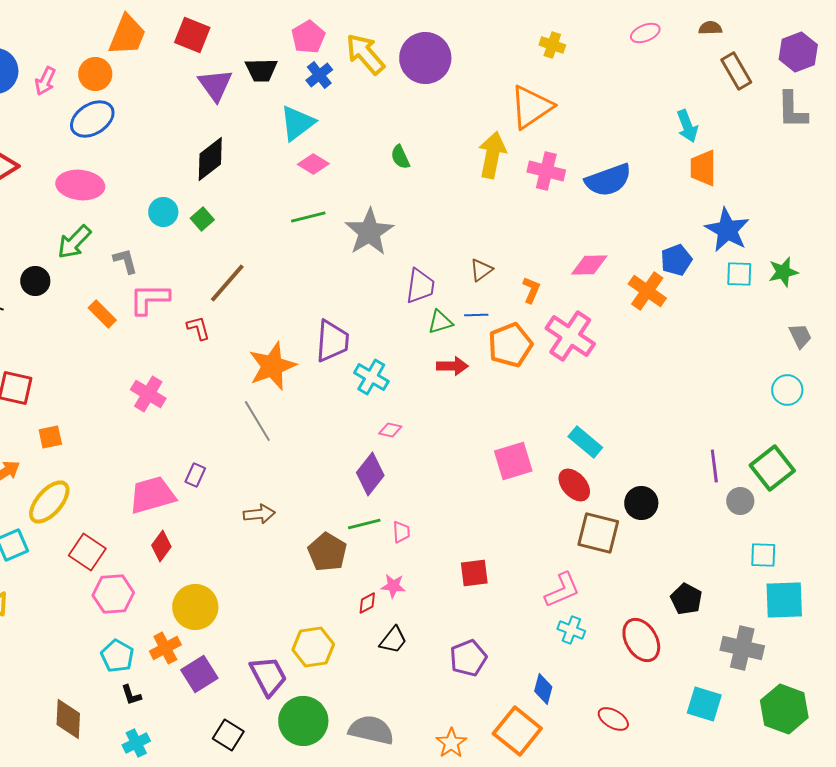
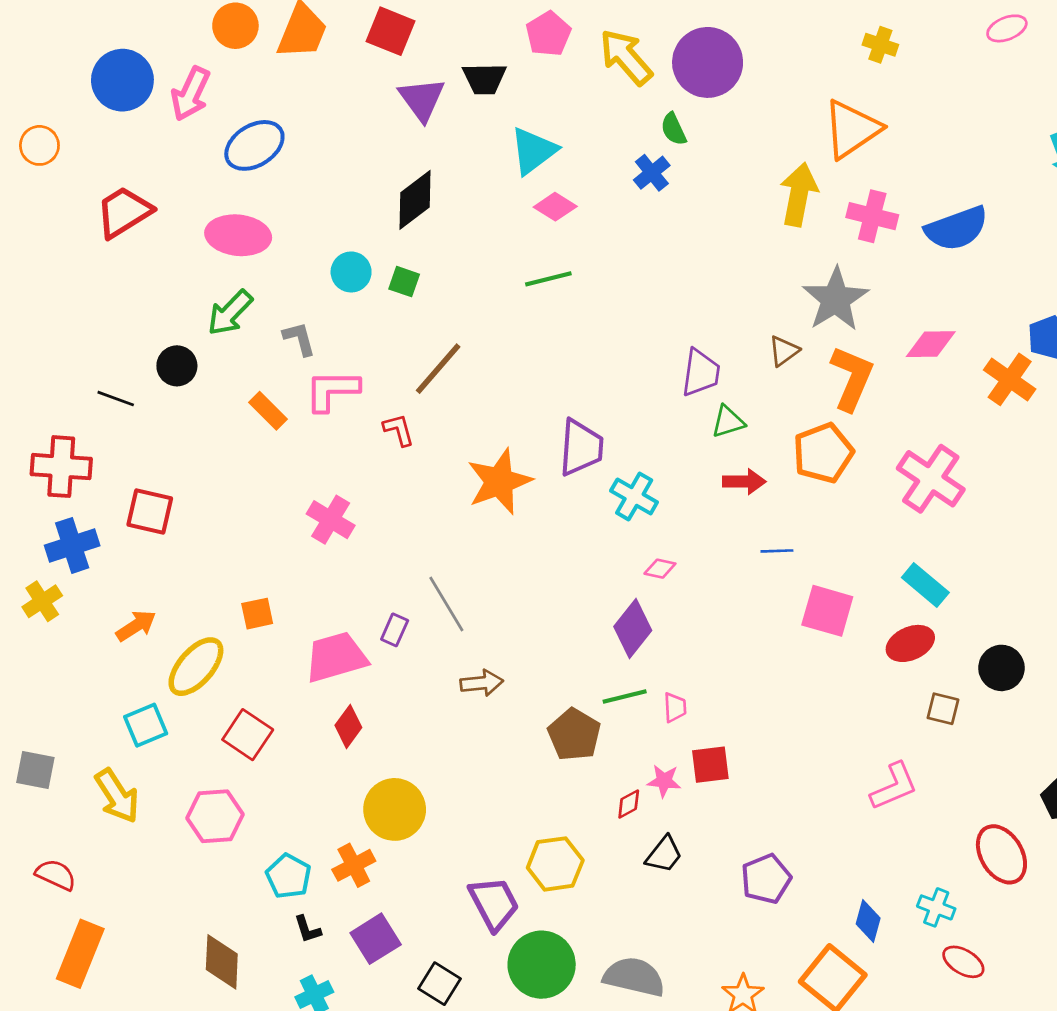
orange circle: (95, 74) -> (235, 26), moved
blue cross: (319, 75) -> (652, 173), moved
pink arrow: (45, 81) -> (191, 94), size x1.4
green semicircle: (400, 157) -> (674, 129), moved
green square: (202, 219) -> (404, 282), turned -30
gray star: (369, 232) -> (835, 299), moved
orange L-shape: (531, 290) -> (852, 378), size x1.8
blue line: (476, 315) -> (777, 551), moved
pink cross: (570, 336) -> (931, 479), moved
gray line: (257, 421) -> (446, 604), moved
orange square: (50, 437) -> (257, 614), moved
pink square: (513, 461) -> (827, 611), turned 33
red ellipse: (574, 485) -> (910, 643), turned -72
brown square: (598, 533) -> (943, 709), size x0.6
red square: (474, 573) -> (710, 765), moved
pink hexagon: (113, 594) -> (215, 816), moved
cyan cross: (571, 630) -> (936, 907), moved
purple square: (199, 674) -> (376, 939), moved

